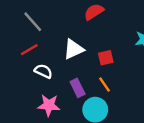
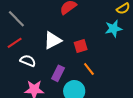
orange line: (105, 84) -> (89, 69), moved
purple rectangle: (78, 88) -> (58, 73), turned 56

